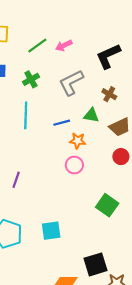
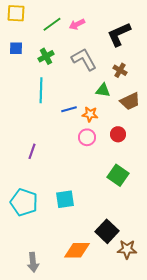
gray L-shape: (71, 83) -> (84, 59), turned 88
blue line: (62, 123) -> (69, 109), moved
red circle: (121, 157) -> (118, 134), moved
black square: (96, 264) -> (107, 231), turned -30

